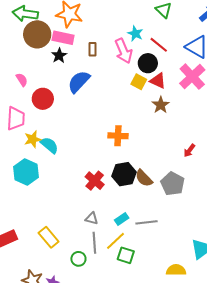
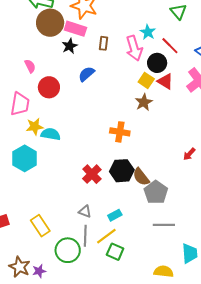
blue semicircle: (79, 82) -> (86, 74), size x0.7
brown star: (161, 105) -> (144, 102), moved
cyan semicircle: (49, 145) -> (51, 134), turned -36
gray pentagon: (173, 184) -> (156, 192), moved
gray line: (146, 222) -> (164, 225), moved
green circle: (78, 259) -> (68, 250), size x1.6

